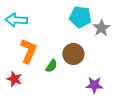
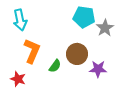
cyan arrow: (16, 20) -> (20, 20), turned -105
purple star: (94, 85) -> (98, 69), moved

